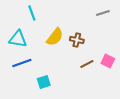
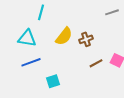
cyan line: (32, 13) -> (41, 12), turned 35
brown cross: (77, 40) -> (86, 39), turned -32

